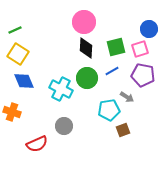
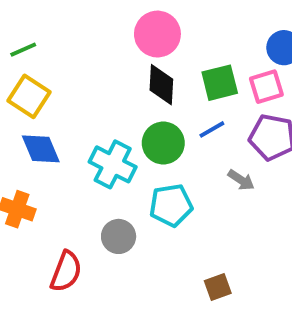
cyan pentagon: (109, 110) -> (171, 205), moved
brown square: (123, 130) -> (218, 287), moved
red semicircle: (37, 144) -> (66, 271), turned -45

